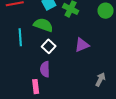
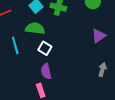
purple triangle: (82, 45) -> (99, 36), moved

